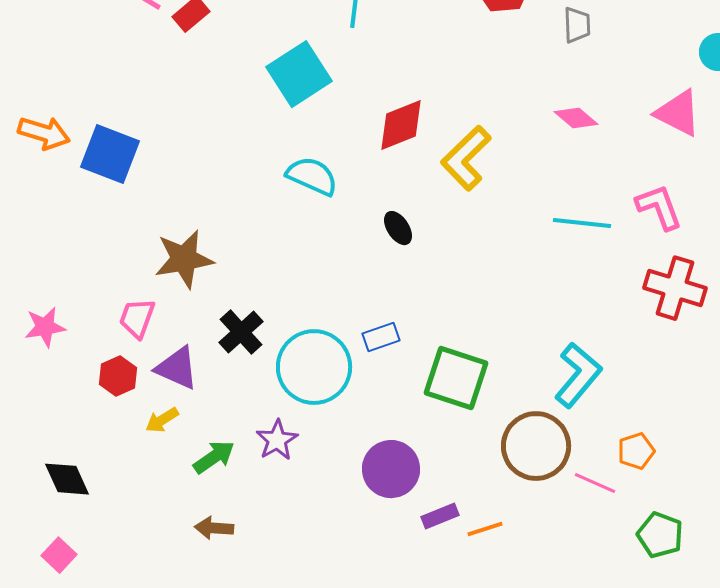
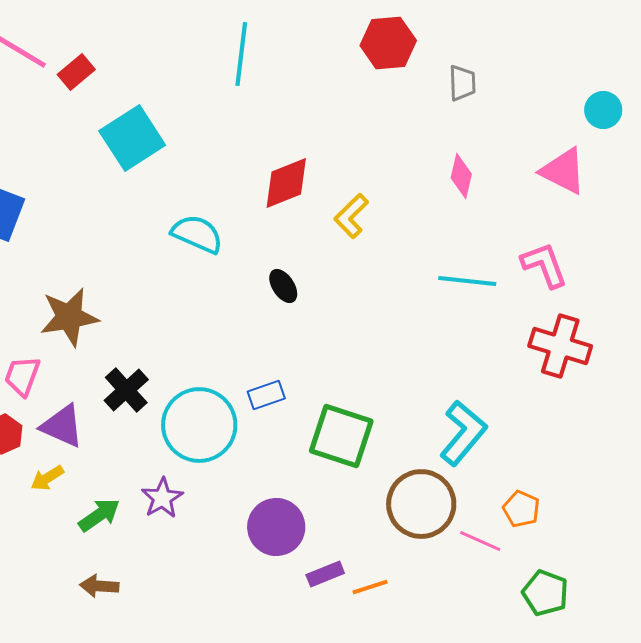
cyan square: (299, 74) -> (132, 138), moved
pink diamond: (576, 118) -> (461, 176), turned 63
yellow L-shape: (466, 158) -> (351, 216), size x0.7
orange pentagon: (636, 451) -> (521, 509), turned -30

